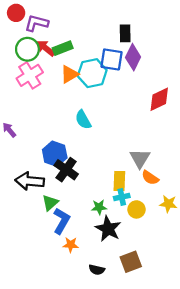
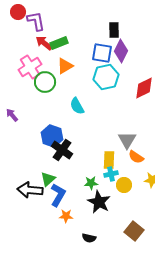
purple L-shape: (37, 23) -> (36, 21), turned 65
green circle: (27, 49) -> (45, 82), moved
cyan hexagon: (92, 73) -> (106, 77), moved
black arrow: (30, 181) -> (30, 190), moved
brown square: (131, 262) -> (134, 231), moved, turned -30

